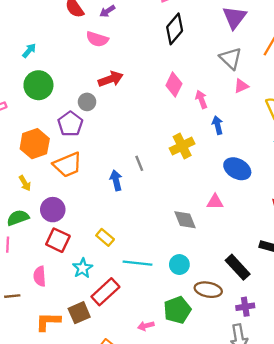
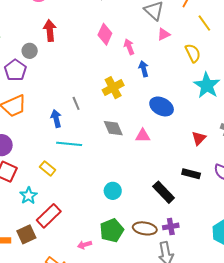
red arrow: (111, 79) -> (50, 31), turned -75
gray diamond: (185, 220) -> (113, 128), moved
cyan line: (137, 263) -> (69, 144), moved
brown ellipse: (208, 290) -> (145, 228), moved

